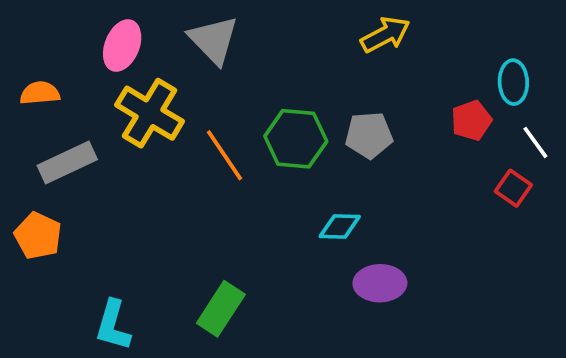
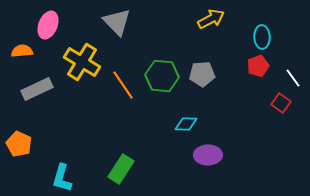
pink ellipse: (122, 46) -> (48, 25), moved
cyan ellipse: (513, 82) -> (262, 37), moved
orange pentagon: (38, 236) -> (19, 144), moved

